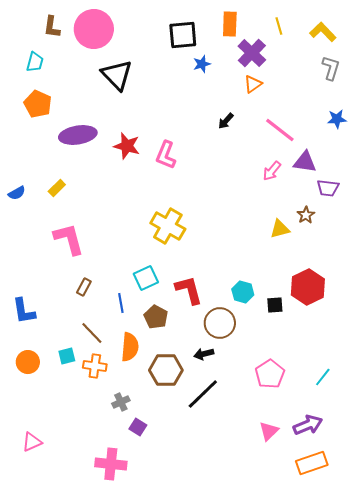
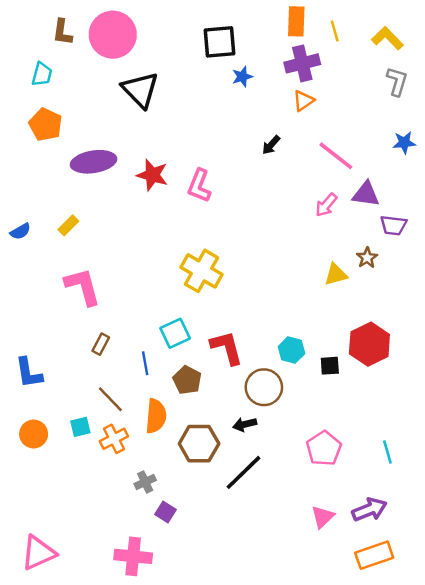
orange rectangle: (230, 24) -> (296, 21), moved
purple cross: (252, 53) -> (302, 63), turned 32
orange cross: (95, 366) -> (114, 439), turned -35
cyan line: (323, 377) -> (387, 452), turned -54
pink triangle: (32, 442) -> (38, 553), moved, size x1.5

